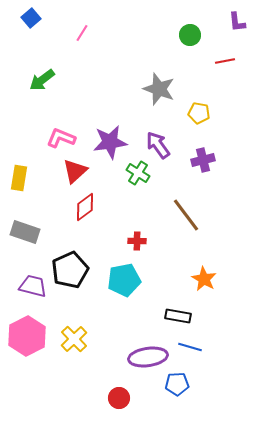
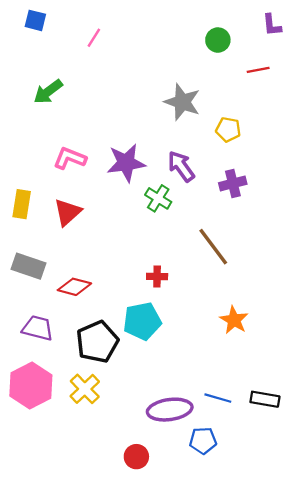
blue square: (31, 18) -> (35, 20), turned -36
red triangle: (75, 171) -> (68, 212), moved
red diamond: (85, 207) -> (74, 287), moved, turned 52
black pentagon: (70, 270) -> (97, 342), moved
black rectangle: (178, 316) -> (265, 399), moved

